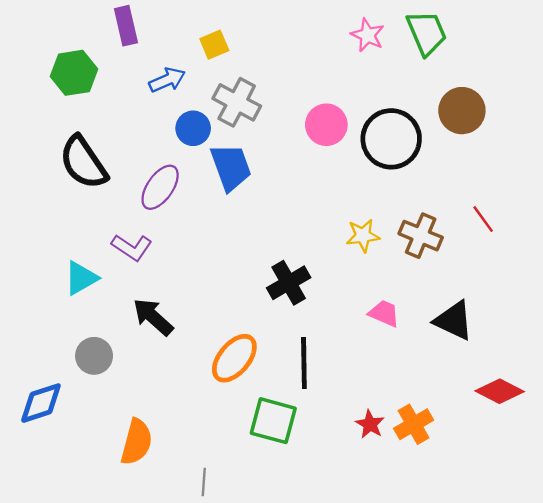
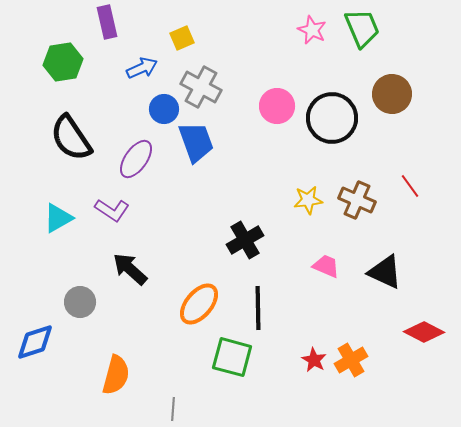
cyan triangle: (81, 278) -> (58, 218), moved

